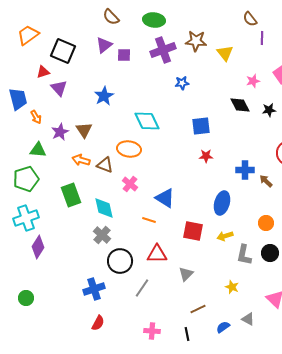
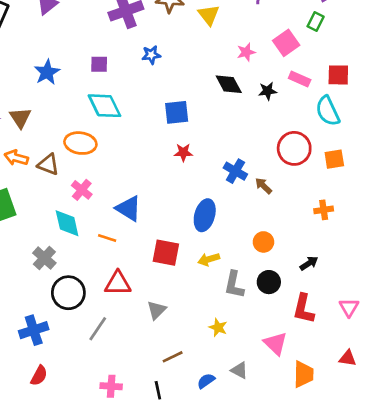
purple square: (124, 55) -> (99, 64), moved
blue cross: (245, 170) -> (235, 171), turned 30
cyan diamond: (104, 208) -> (67, 223), moved

